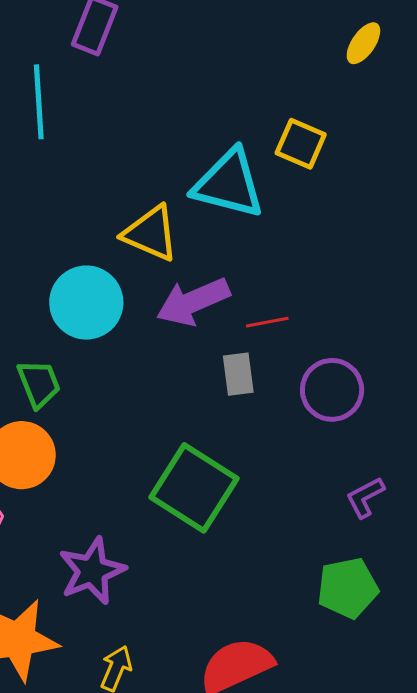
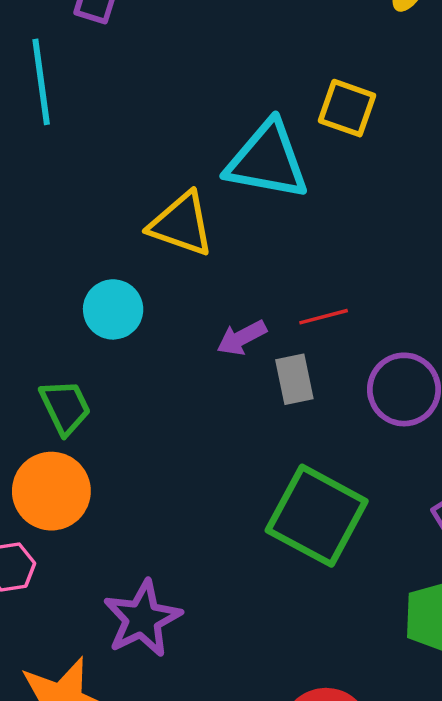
purple arrow: (193, 302) -> (242, 338), moved, size x0.6
cyan circle: (86, 303) -> (113, 309), size x0.7
green square: (194, 488) -> (317, 516), moved

